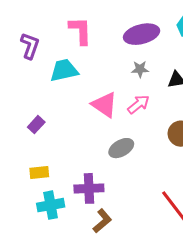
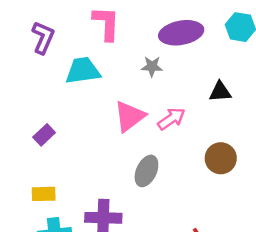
gray star: (140, 69) -> (152, 66), moved
pink triangle: (104, 105) -> (130, 116), turned 44
gray ellipse: (121, 148) -> (146, 171), turned -40

